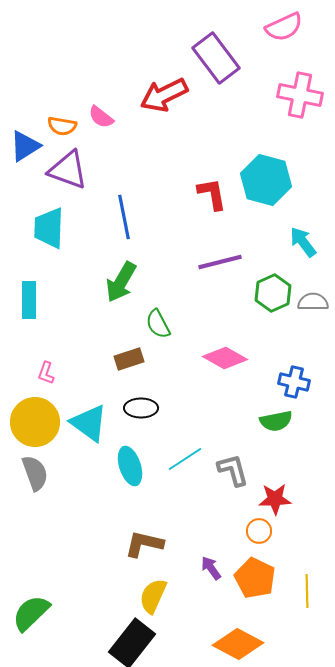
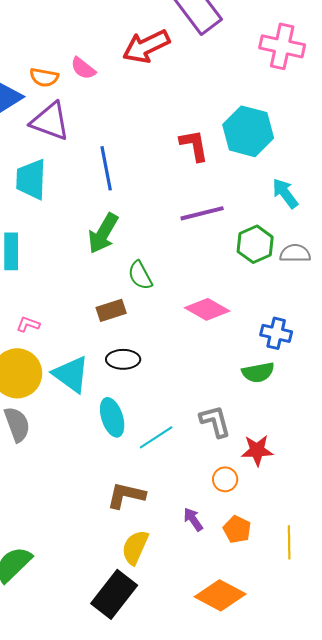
pink L-shape: (46, 373) -> (28, 324), turned 90
cyan line: (185, 459) -> (156, 437), moved
orange circle: (259, 531) -> (225, 479), moved
orange pentagon: (255, 578) -> (237, 529), size x0.7

